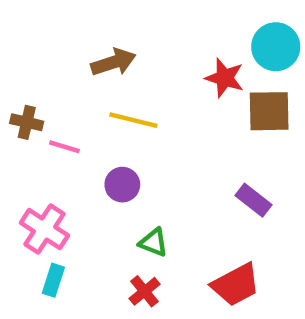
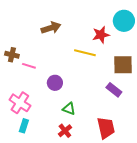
red star: (225, 78) -> (101, 35), turned -30
brown square: (269, 111) -> (123, 65), moved
yellow line: (133, 120) -> (85, 53), moved
red trapezoid: (236, 285) -> (106, 128), turned -75

